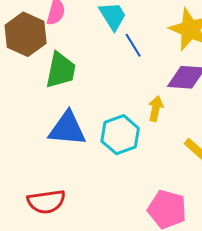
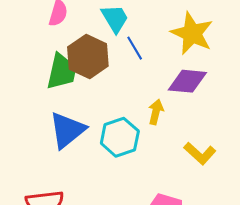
brown hexagon: (26, 34) -> (88, 57), moved
blue triangle: (67, 129) -> (67, 130), turned -45

